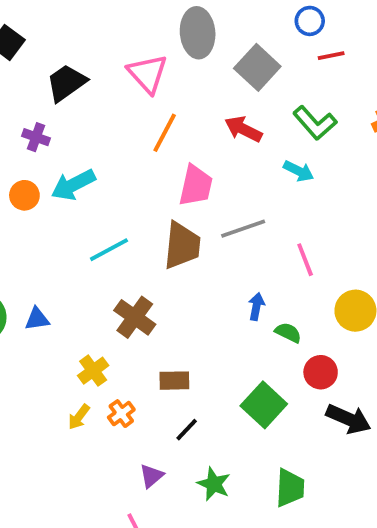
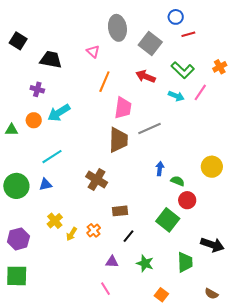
pink triangle: (148, 74) -> (93, 51), size x0.6
black trapezoid: (66, 83) -> (51, 60), turned 50
cyan line: (109, 250) -> (52, 157), moved
pink line: (305, 260) -> (200, 92), moved, turned 60
yellow cross: (93, 371) -> (55, 221), moved
red circle: (321, 372) -> (187, 200), moved
black arrow: (348, 419) -> (212, 245), moved
purple triangle: (151, 476) -> (112, 262), turned 48

